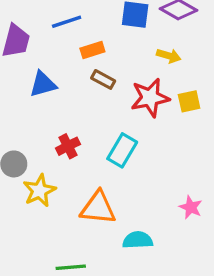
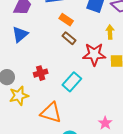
orange rectangle: (92, 50) -> (66, 20), turned 40
yellow arrow: (169, 56) -> (110, 32), turned -120
blue triangle: (43, 84) -> (20, 34), moved, turned -36

